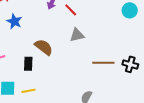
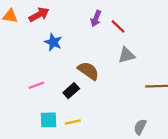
black rectangle: (28, 64) -> (71, 91), turned 48

